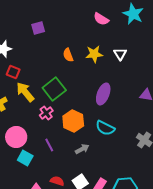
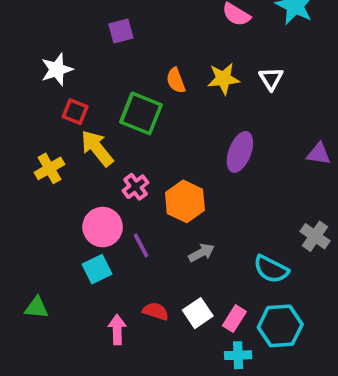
green square: (54, 89) -> (141, 113), moved, turned -30
cyan semicircle: (105, 128) -> (271, 269), moved
pink circle: (16, 137) -> (103, 227), moved
cyan square: (25, 158) -> (97, 269), turned 35

